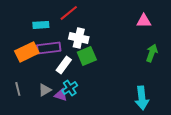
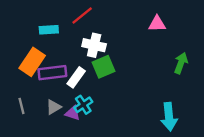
pink triangle: (144, 21) -> (157, 24), moved
purple rectangle: (49, 48) -> (52, 73), moved
orange rectangle: (27, 52) -> (32, 62), turned -30

